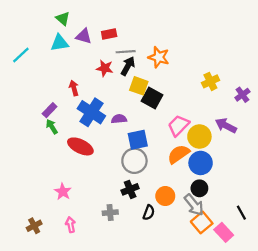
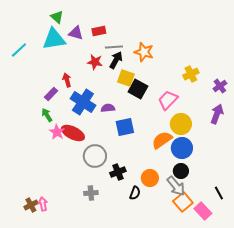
cyan triangle: (60, 43) -> (54, 39), size x1.4
purple rectangle: (50, 110) -> (51, 94), moved
pink trapezoid: (179, 126) -> (168, 100), moved
purple arrow: (226, 126) -> (217, 114), moved, turned 84
gray circle: (134, 161) -> (95, 156), moved
pink star: (63, 192) -> (57, 132), moved
gray cross: (110, 213) -> (91, 193), moved
pink arrow: (71, 225) -> (43, 204), moved

